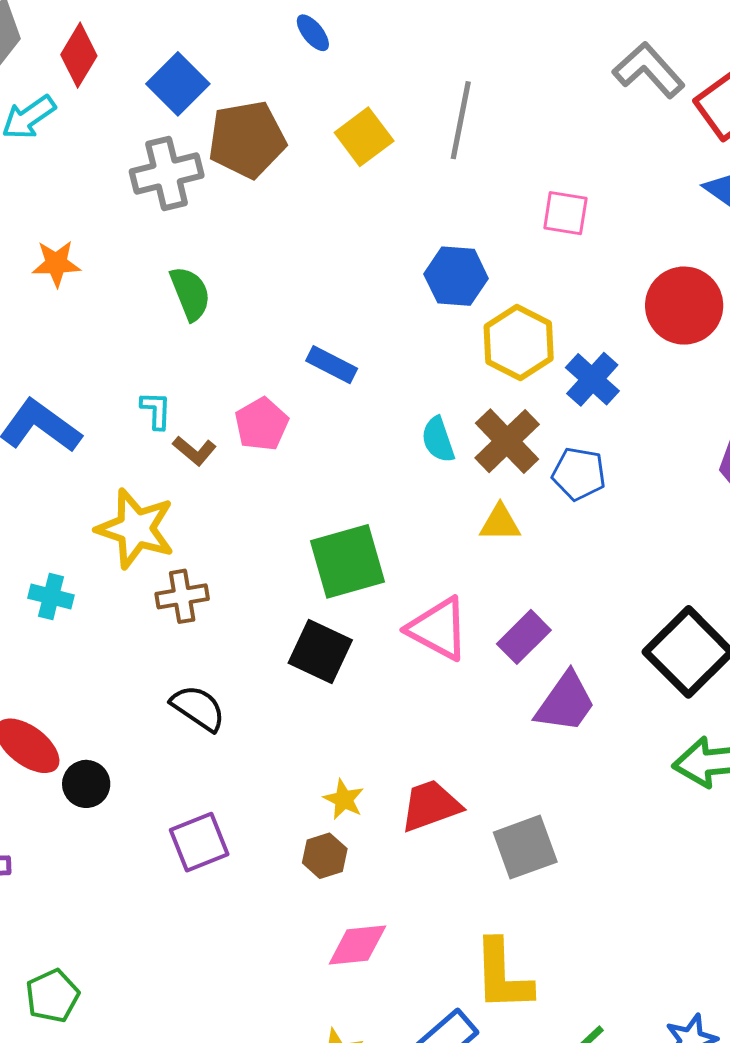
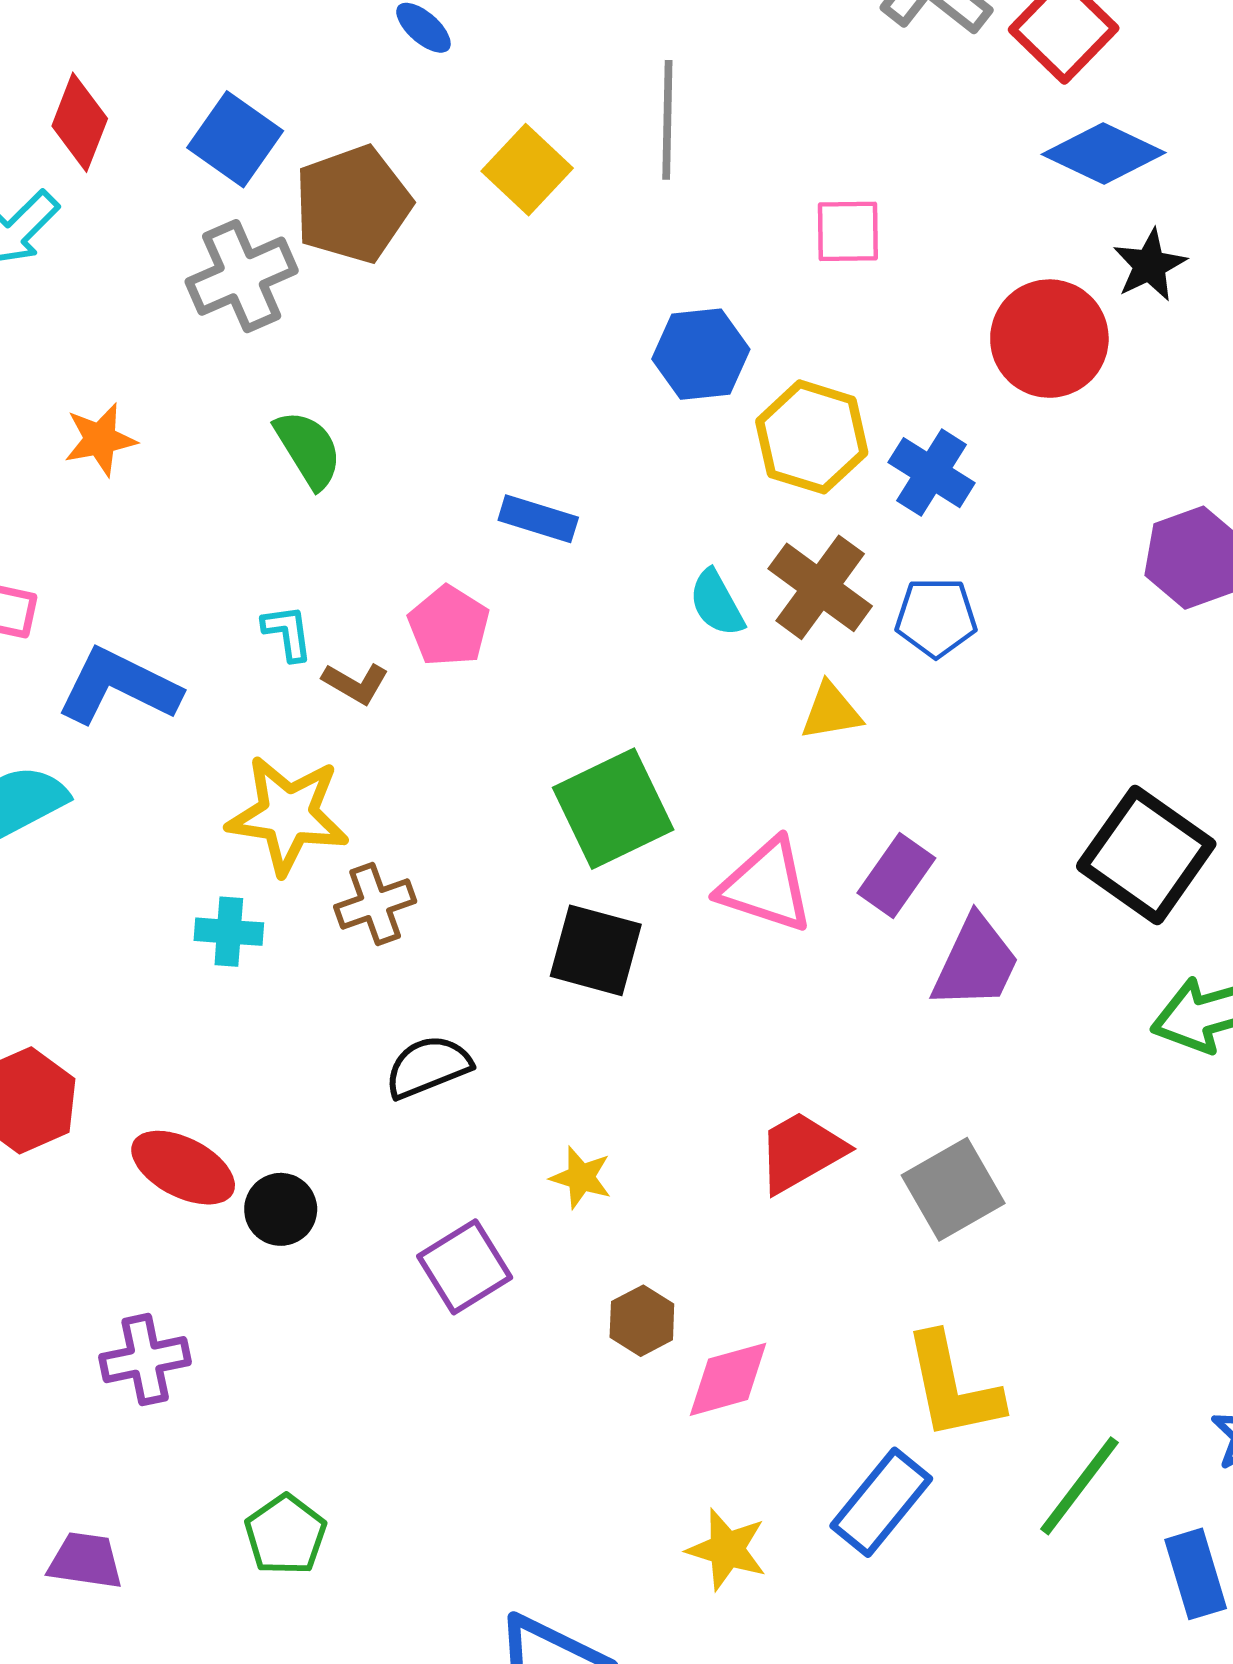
cyan cross: (51, 597) -> (229, 932), moved
black semicircle: (198, 708) -> (428, 1067), turned -46
yellow star: (344, 799) -> (581, 1177), moved
brown hexagon: (325, 856) -> (642, 1321), moved

